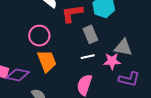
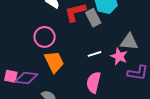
gray rectangle: (90, 34) -> (93, 18), moved
pink star: (112, 61) -> (119, 56), turned 30

